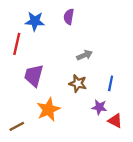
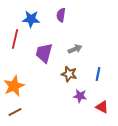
purple trapezoid: (34, 76) -> (44, 53), moved
purple star: (99, 107) -> (80, 96), moved
orange star: (48, 109) -> (14, 86), moved

